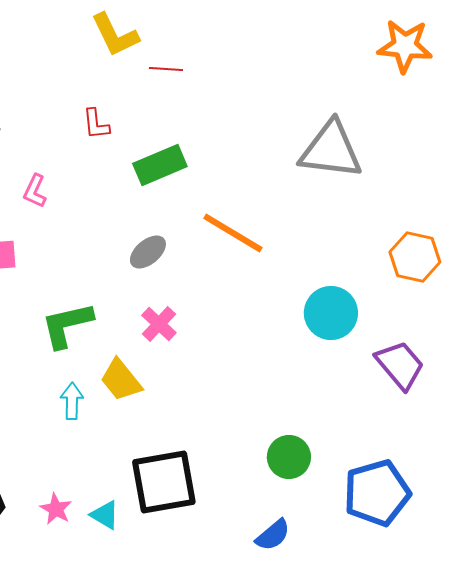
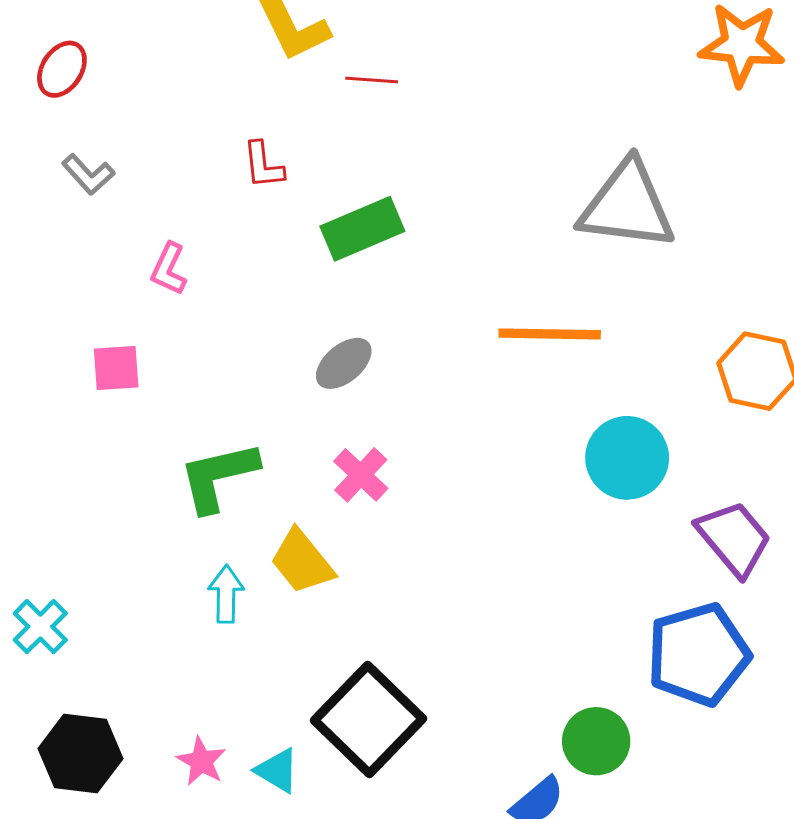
orange line: (233, 233) -> (550, 334), moved, turned -30
green circle: (289, 457) -> (596, 741), moved
black square: (164, 482) -> (369, 720), turned -36
blue pentagon: (377, 493) -> (698, 654), moved

